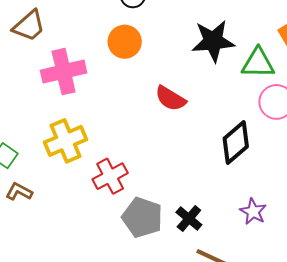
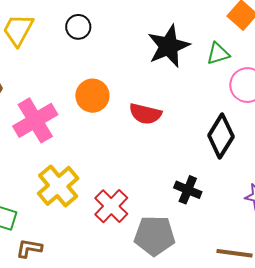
orange circle: (125, 42) -> (92, 96), moved
green triangle: (258, 63) -> (218, 54), size x0.7
black cross: (189, 219) -> (188, 190), moved

